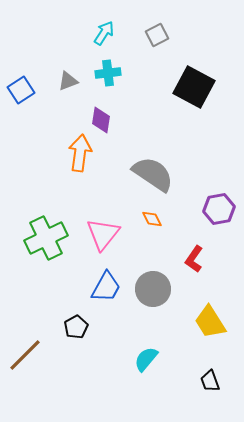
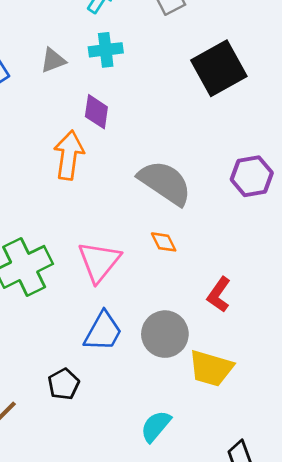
black square: (194, 87) -> (219, 68), turned 33
purple hexagon: (219, 209) -> (252, 176), moved
yellow trapezoid: (210, 322) -> (211, 368), moved, turned -42

